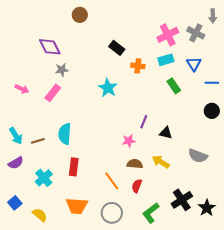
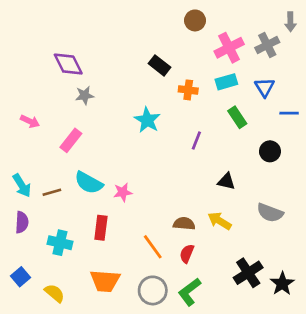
brown circle: (80, 15) -> (195, 20), moved
gray cross: (196, 33) -> (267, 45), turned 36
pink rectangle: (53, 93) -> (71, 140), moved
black circle: (212, 111) -> (270, 151), moved
purple line: (144, 122) -> (196, 140), moved
cyan semicircle: (65, 134) -> (89, 183), turned -65
pink star: (129, 141) -> (123, 192), moved
purple semicircle: (16, 163) -> (22, 222), turned -56
cyan cross: (44, 178) -> (60, 243), turned -36
green L-shape: (151, 213) -> (190, 292), moved

